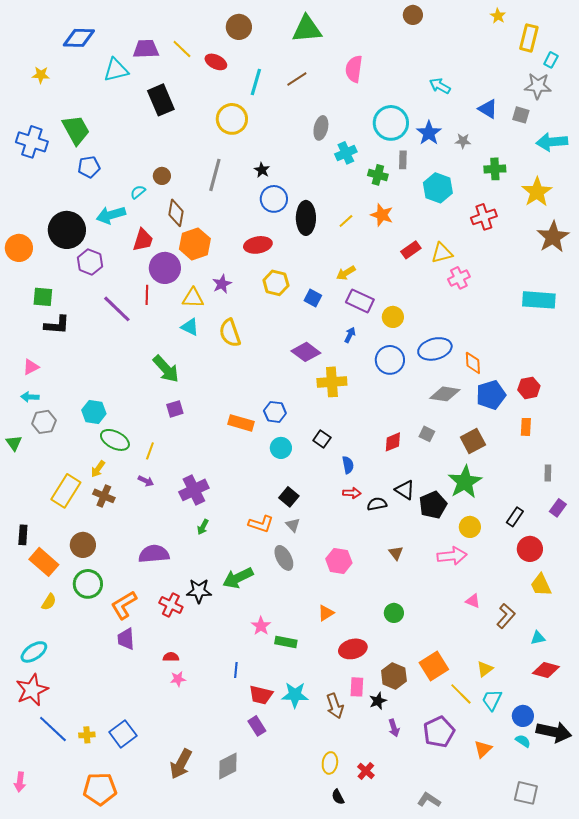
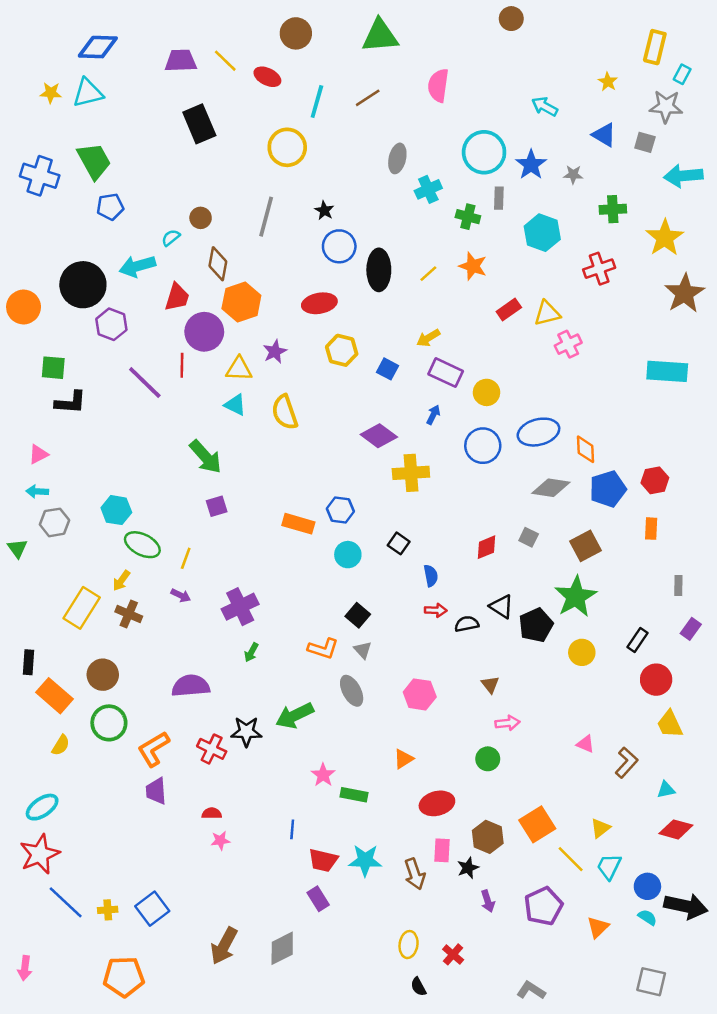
yellow star: (498, 16) -> (608, 82), moved
cyan triangle: (116, 70) -> (88, 93), moved
pink arrow: (452, 556) -> (508, 723), moved, size x0.7

